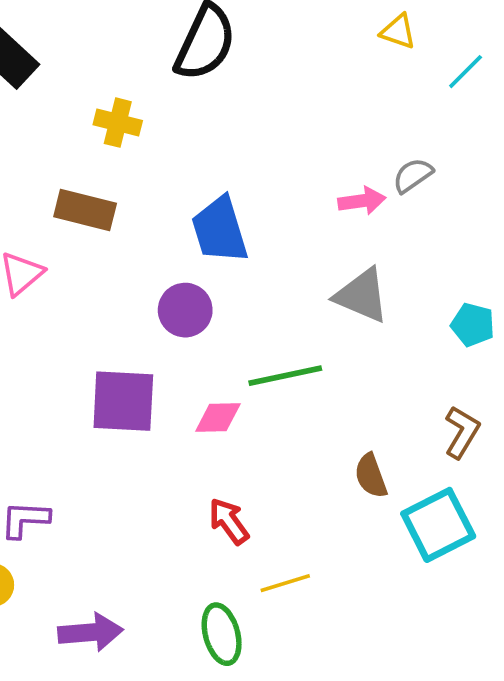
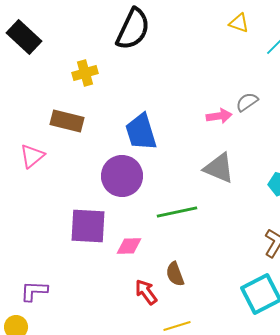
yellow cross: (118, 123) -> (85, 73), turned -30
purple circle: (185, 310) -> (122, 176), size x1.4
pink diamond: (218, 417) -> (129, 246), moved
brown semicircle: (371, 476) -> (175, 274), moved

